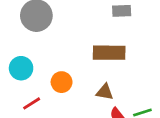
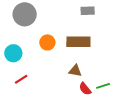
orange circle: (62, 82) -> (47, 42), moved

